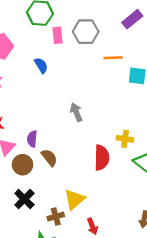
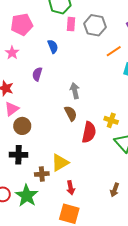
orange line: (113, 58) -> (114, 51), turned -42
purple semicircle: (32, 139) -> (37, 74), moved
brown semicircle: (49, 158) -> (71, 113), moved
black cross: (24, 199) -> (19, 155), turned 36

